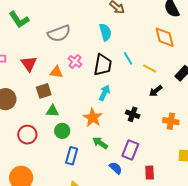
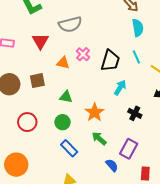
cyan semicircle: (105, 32) -> (138, 28), moved
red triangle: (29, 64) -> (40, 41), moved
brown square: (44, 91) -> (37, 81), moved
cyan arrow: (104, 93) -> (120, 88), moved
green triangle: (52, 111) -> (66, 97), moved
blue rectangle: (72, 156) -> (69, 148), turned -66

